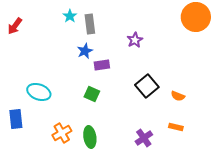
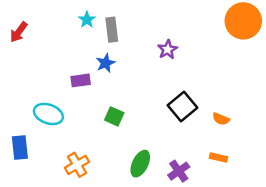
purple rectangle: (102, 65) -> (81, 80), moved
green ellipse: (90, 137) -> (140, 164), moved, turned 35

